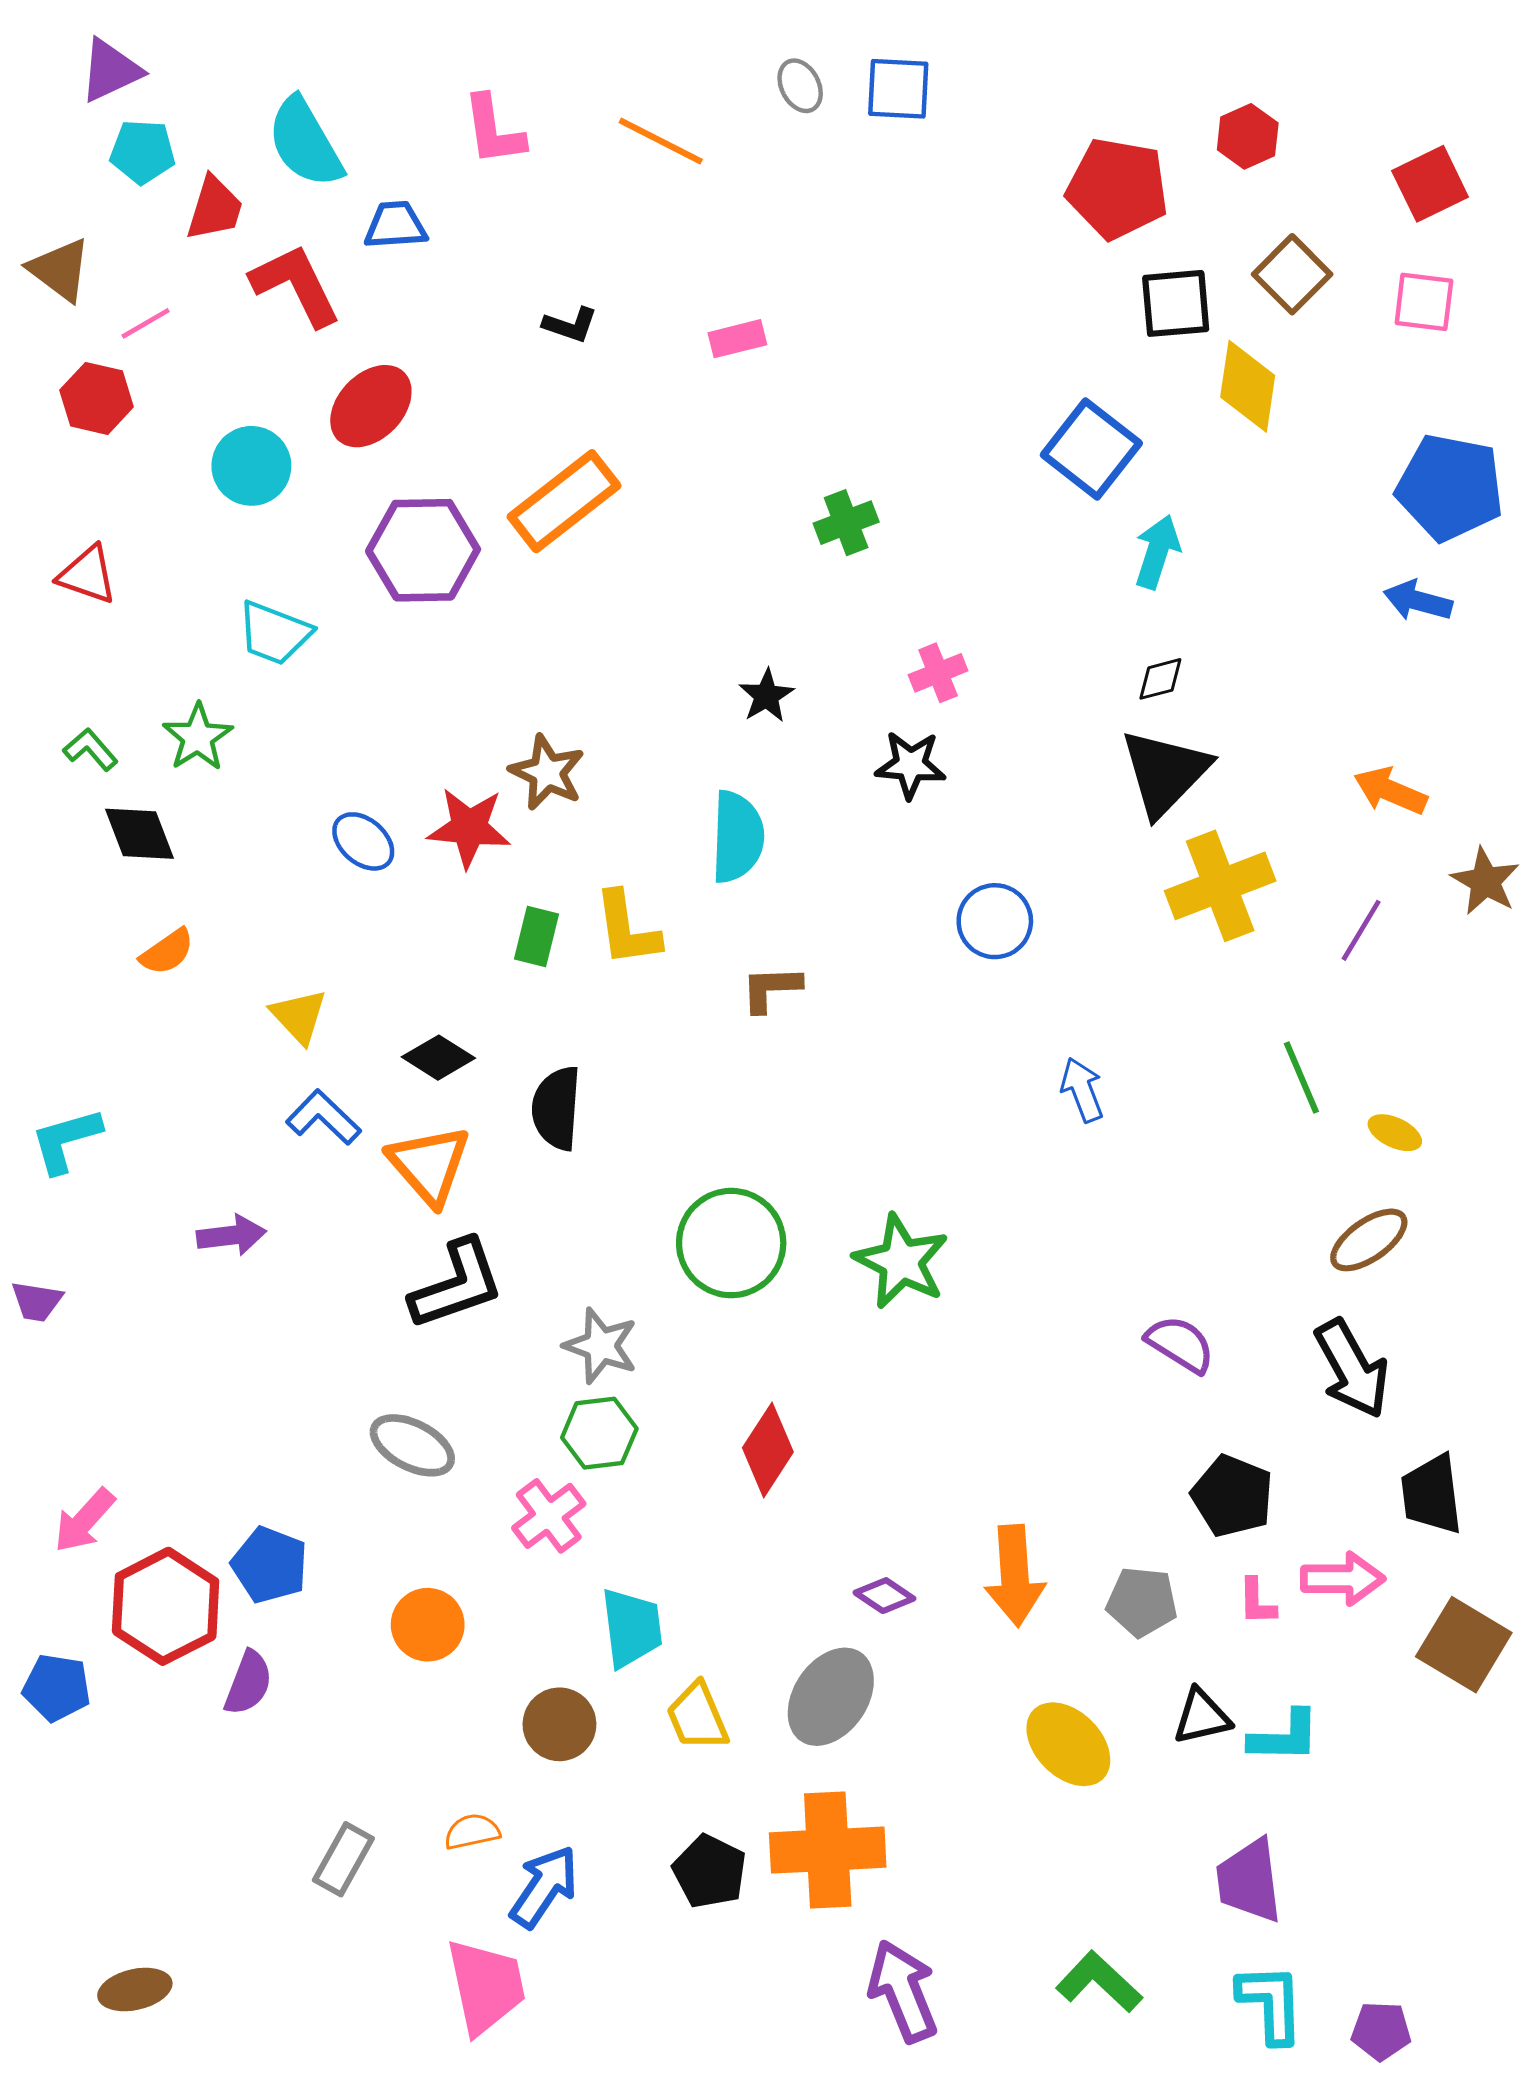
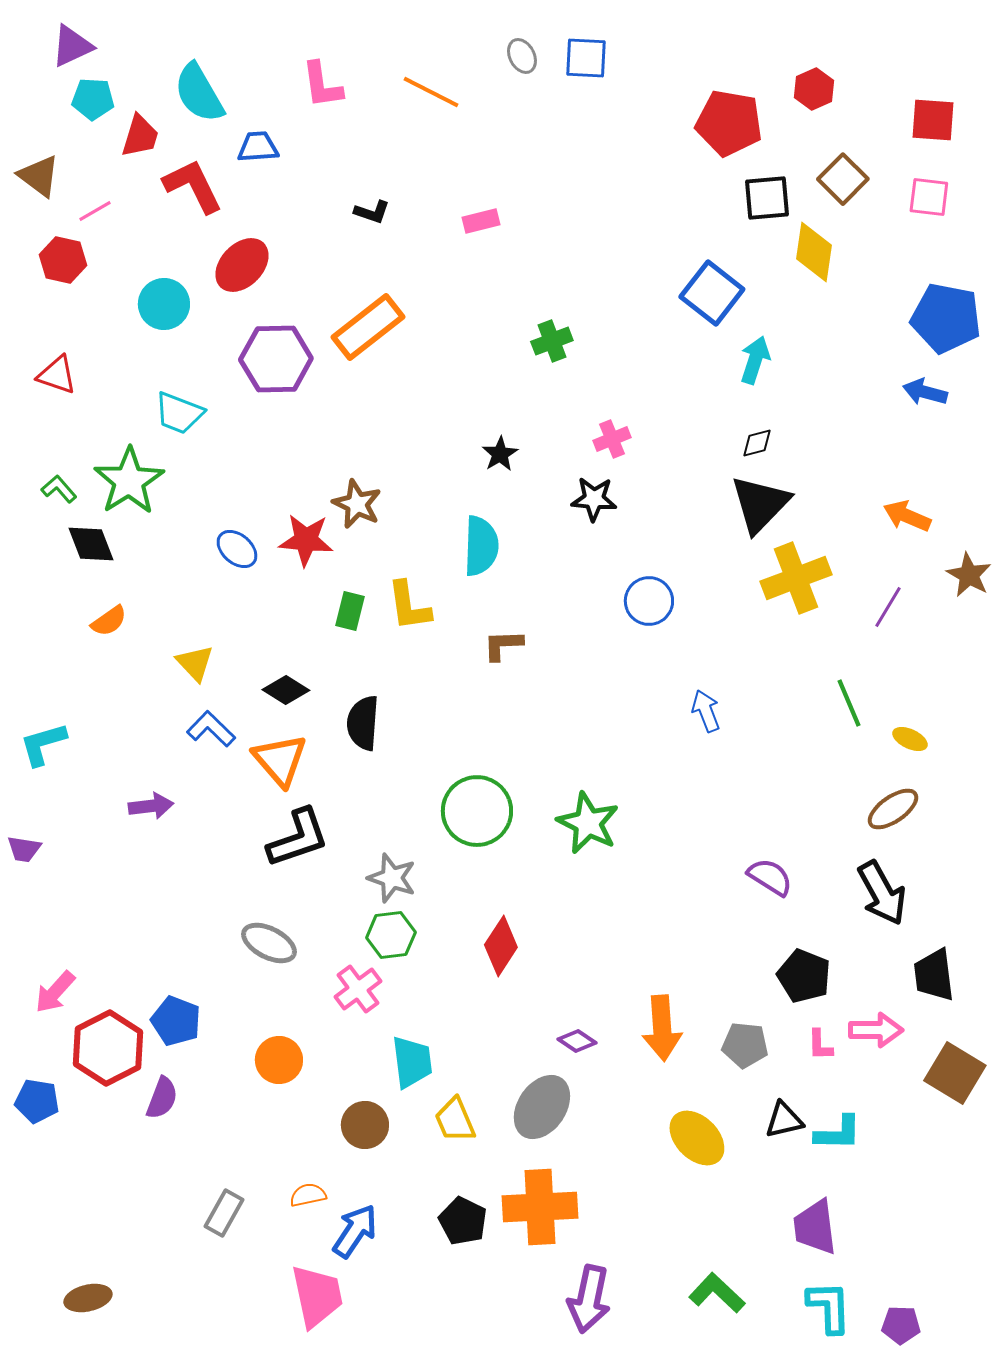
red square: (1430, 184) -> (933, 120), turned 30
green star: (198, 737) -> (129, 481), size x1.5
purple arrow: (903, 1991) -> (589, 1299), turned -146

